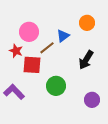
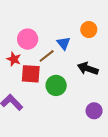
blue triangle: (63, 36) -> (63, 43), turned -32
black arrow: (86, 60) -> (88, 69), turned 78
green circle: (56, 86) -> (56, 85), moved

